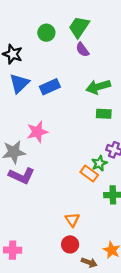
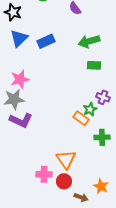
pink star: (37, 132) -> (20, 79), moved
orange triangle: (72, 220) -> (66, 159), size x1.5
pink cross: (13, 250) -> (44, 174), moved

